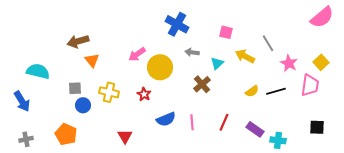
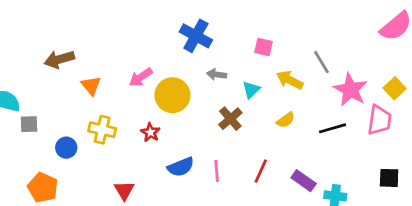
orange triangle: (92, 60) -> (91, 86), moved
pink star: (289, 63) -> (350, 90), size x1.4
gray square: (75, 88) -> (29, 124), moved
yellow semicircle: (252, 91) -> (286, 120), moved

